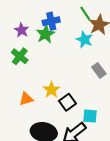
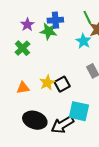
green star: (45, 34) -> (49, 31), turned 30
black square: (67, 102) -> (62, 84), moved
cyan square: (90, 116) -> (79, 111), size x1.5

